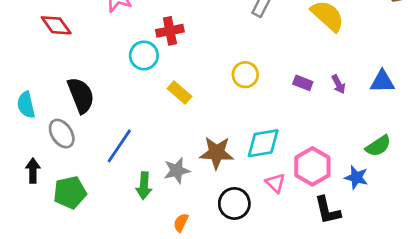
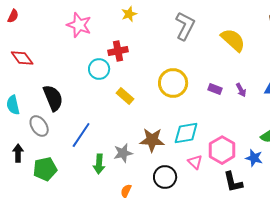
red diamond: (56, 25) -> (22, 58), moved
yellow circle: (245, 75) -> (173, 83), size x1.5

